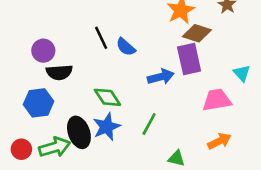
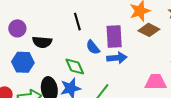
blue semicircle: (126, 47) -> (93, 47), moved
purple circle: (43, 51) -> (17, 28), moved
purple rectangle: (189, 59) -> (114, 36), moved

